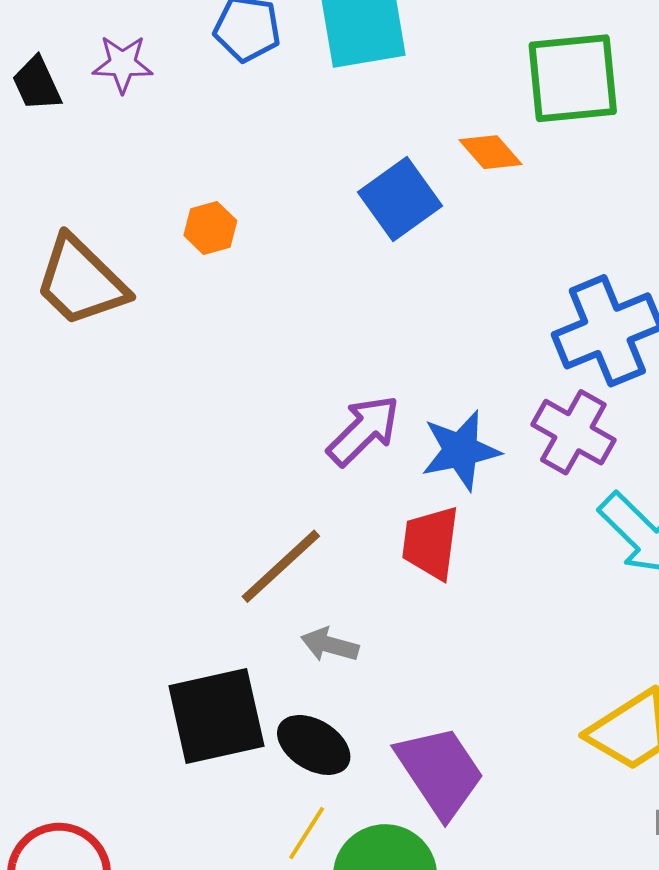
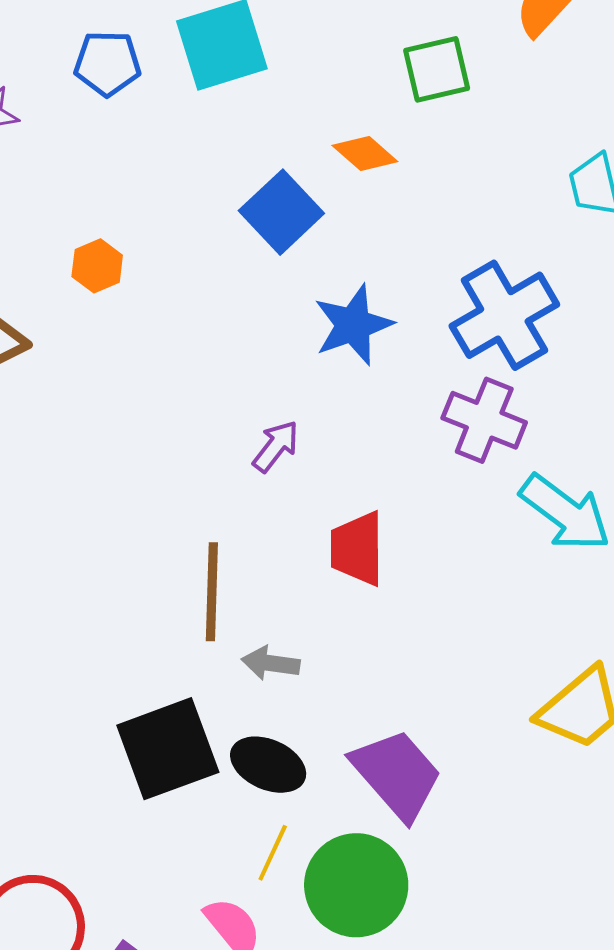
green square: (573, 78) -> (437, 69), size x0.7
purple arrow: (363, 430) -> (276, 446), size x0.7
blue star: (461, 450) -> (353, 325), moved
brown line: (281, 566) -> (212, 592), turned -38

